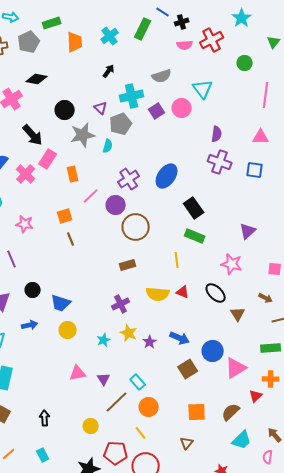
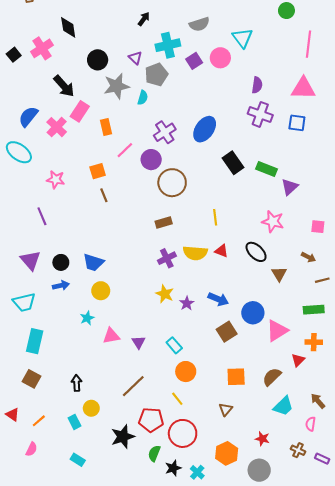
black diamond: (37, 79) -> (68, 27), turned 70
pink triangle: (261, 137) -> (303, 88), size x1.4
green rectangle: (195, 236) -> (267, 169), moved
black circle: (33, 290) -> (61, 262), moved
purple cross: (121, 304) -> (167, 258), moved
cyan star: (104, 340) -> (87, 318), moved
brown line: (117, 402) -> (133, 386), moved
yellow circle: (91, 426) -> (91, 408), moved

